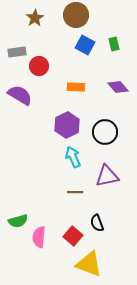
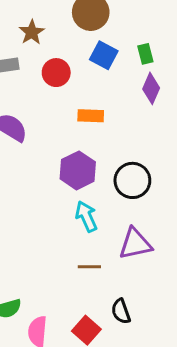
brown star: (35, 18) -> (32, 32), moved
red circle: (39, 66) -> (56, 73), moved
purple diamond: (118, 87) -> (151, 88), moved, turned 65

